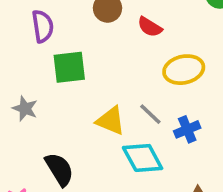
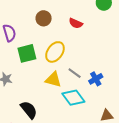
red semicircle: (150, 27) -> (76, 23), moved
yellow ellipse: (184, 70) -> (55, 52), moved, turned -35

